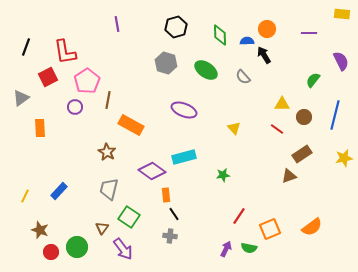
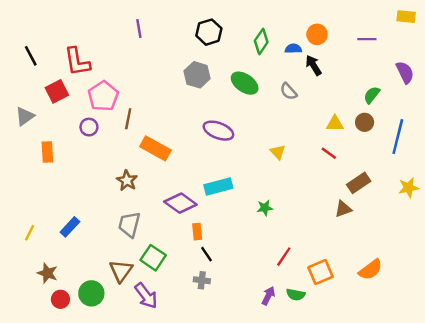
green diamond: (220, 35) -> (261, 42), turned 35
black line: (26, 47) -> (31, 56), turned -48
brown circle: (304, 117) -> (365, 122), moved
brown triangle: (102, 228) -> (121, 271), size x1.5

